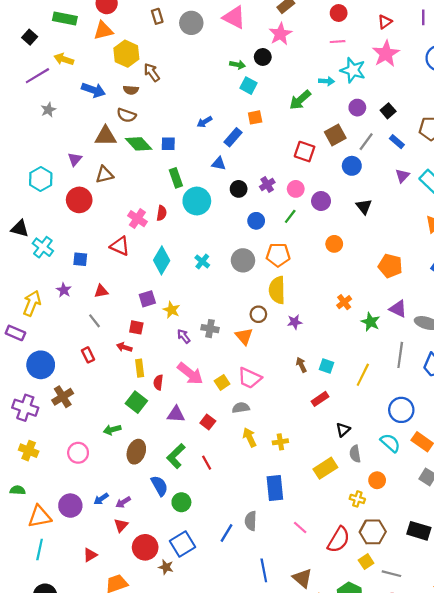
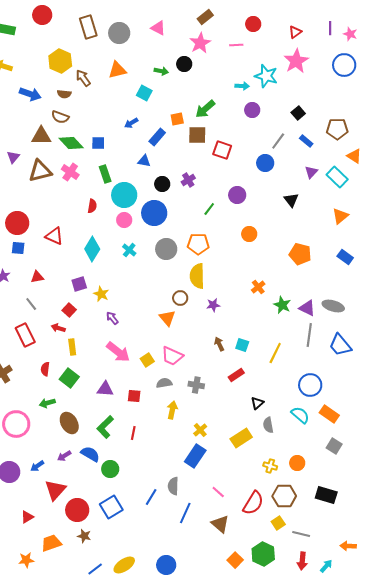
brown rectangle: (157, 16) -> (88, 27), size x1.6
pink triangle: (234, 17) -> (158, 28), size x0.7
orange triangle: (103, 31) -> (117, 70), moved
pink line: (338, 42) -> (236, 45), moved
cyan square: (248, 86) -> (144, 93), moved
green arrow: (300, 100) -> (205, 109), moved
purple circle: (357, 108) -> (252, 110), moved
brown square: (335, 135) -> (197, 135), moved, turned 30
brown triangle: (104, 175) -> (40, 171), size x1.4
pink circle: (296, 189) -> (124, 220), moved
red circle: (79, 200) -> (17, 223), moved
black triangle: (364, 207) -> (291, 200), moved
pink cross: (137, 219) -> (70, 172), moved
blue circle: (256, 221) -> (154, 213), moved, size x1.6
purple triangle: (398, 309) -> (307, 308), moved
red square: (136, 327) -> (69, 310), turned 32
gray cross: (210, 329) -> (196, 385), moved
red rectangle: (88, 355) -> (25, 335), size x1.6
red semicircle: (158, 382) -> (45, 369), moved
red square: (208, 422) -> (134, 396), turned -32
yellow arrow: (250, 437) -> (172, 410), turned 36
yellow cross: (280, 442) -> (200, 430), moved, turned -32
brown ellipse: (136, 452) -> (69, 423), turned -50
pink circle: (78, 453) -> (16, 424), size x1.4
red line: (207, 463) -> (133, 433), turned 40
orange circle: (377, 480) -> (297, 463), moved
blue semicircle: (159, 486) -> (90, 454), turned -30
blue rectangle: (275, 488) -> (195, 456), turned 40
purple arrow: (123, 502) -> (64, 456), moved
red triangle: (121, 525) -> (55, 490), size x1.6
brown star: (166, 567) -> (84, 536), moved
blue line: (264, 570) -> (185, 513), moved, turned 35
brown triangle: (302, 578) -> (220, 524), moved

